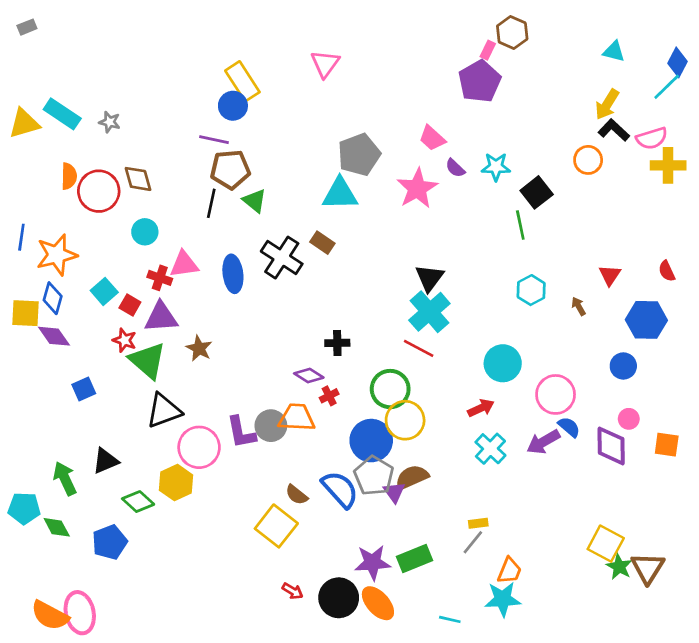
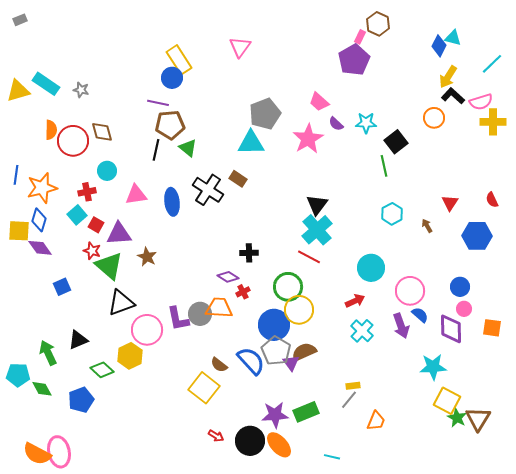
blue diamond: (678, 62) -> (439, 46), moved
red cross: (160, 278) -> (87, 192), moved, turned -30
blue circle: (623, 366) -> (460, 287), moved
purple arrow: (543, 442) -> (401, 326), turned -80
cyan star: (503, 599) -> (433, 367), moved

